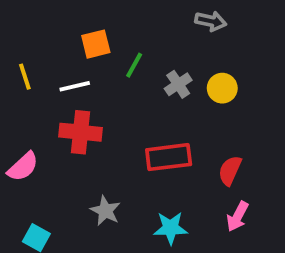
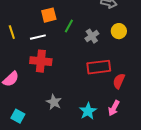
yellow circle: (222, 88) -> (119, 31), moved
red rectangle: (169, 157) -> (99, 67), moved
pink arrow: (238, 216) -> (114, 108), moved
cyan star: (171, 228) -> (88, 111), turned -30

